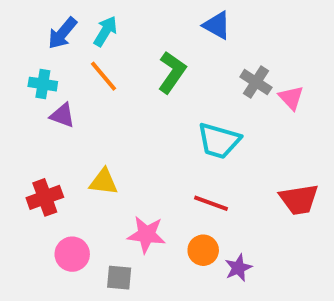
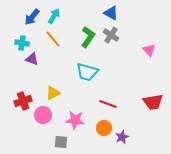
gray cross: (256, 82) -> (111, 35), moved
cyan trapezoid: (219, 141) -> (87, 72), moved
yellow triangle: (103, 182) -> (53, 93), turned -35
pink circle: (72, 254) -> (43, 115), moved

